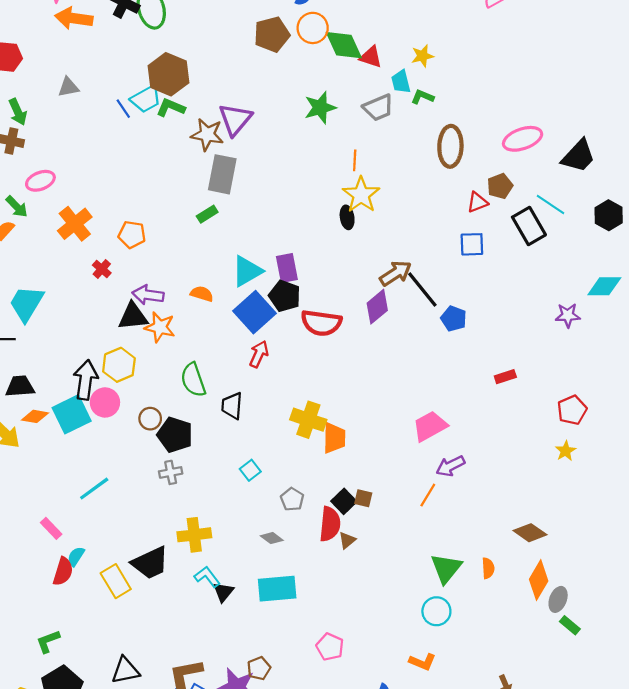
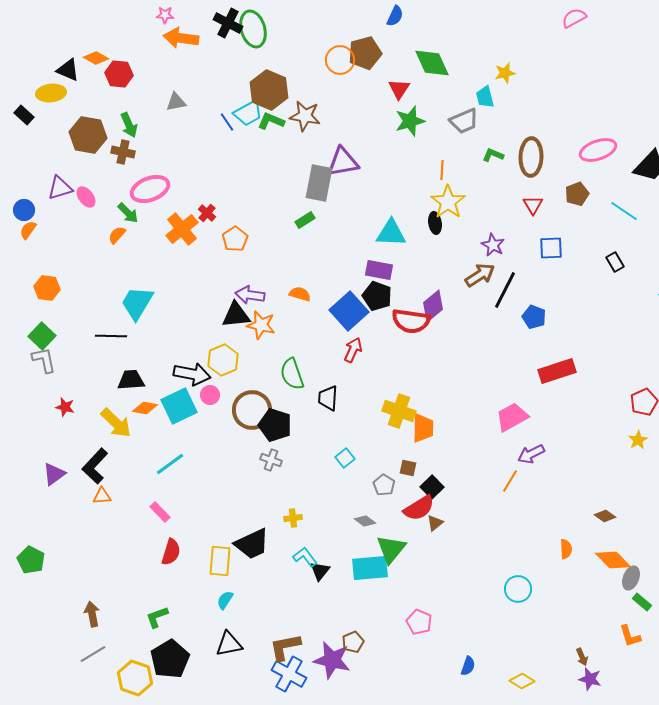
orange circle: (313, 28) -> (340, 60), moved
red triangle: (371, 57) -> (399, 89), moved, turned 45
green L-shape: (422, 97) -> (493, 155), moved
purple triangle: (235, 119) -> (343, 162), moved, turned 40
brown star: (207, 135) -> (305, 116), moved
pink ellipse: (40, 181) -> (150, 189), size x1.4
red triangle: (477, 202) -> (533, 205), moved, turned -40
black rectangle: (529, 226) -> (615, 262), moved, size x0.6
orange pentagon: (132, 235) -> (235, 239), turned 30
purple rectangle: (287, 268) -> (379, 270), turned -68
red cross: (102, 269) -> (207, 213), moved
cyan triangle: (247, 271) -> (391, 233), moved, turned 32
black line: (422, 289) -> (505, 290), turned 66
purple diamond: (377, 307) -> (433, 306), moved
purple star: (568, 315) -> (493, 245), moved, turned 30
red rectangle: (505, 377) -> (557, 371), moved, size x1.8
black arrow: (86, 380) -> (192, 374), turned 93
pink circle: (105, 402) -> (210, 395), size x0.7
brown circle: (150, 419) -> (252, 410), size x1.8
gray cross: (171, 472) -> (271, 460), turned 30
cyan line: (94, 489) -> (170, 464), moved
brown square: (363, 498) -> (408, 468), moved
red semicircle: (330, 524) -> (419, 508), turned 52
brown diamond: (530, 533) -> (605, 516), size x0.7
yellow cross: (194, 535) -> (293, 518), size x0.6
cyan semicircle: (76, 556) -> (225, 600), moved
green triangle: (446, 568) -> (391, 549), moved
orange diamond: (539, 580) -> (613, 560), turned -75
yellow rectangle: (116, 581) -> (220, 561), turned 36
orange L-shape: (422, 662) -> (630, 636), moved, turned 50

